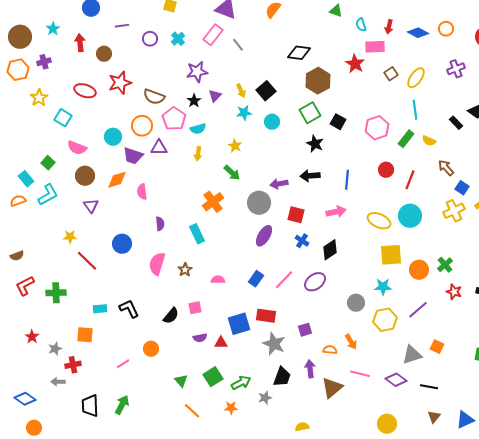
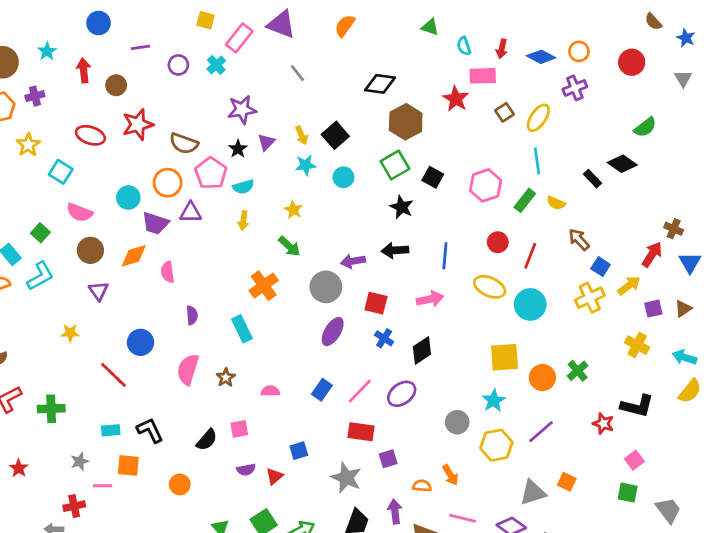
pink rectangle: (213, 35) -> (239, 38), moved
purple cross: (456, 69) -> (575, 88), moved
yellow ellipse: (379, 221) -> (490, 287), moved
red line: (87, 261) -> (113, 375), moved
cyan star: (383, 287) -> (494, 401), turned -30
red star: (454, 292) -> (603, 424), moved
red rectangle: (266, 316) -> (361, 432), moved
blue square: (239, 324) -> (299, 451), size x0.6
orange square: (85, 335) -> (128, 466), moved
red triangle: (221, 343) -> (274, 476), turned -40
gray star: (55, 349) -> (80, 461), moved
pink line: (123, 364) -> (103, 486), moved, turned 32

